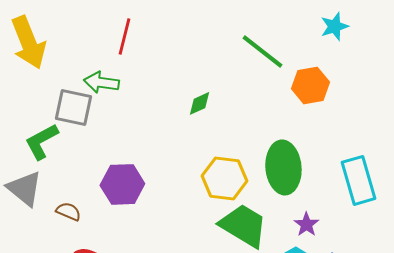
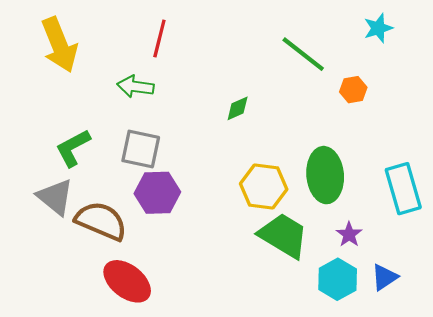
orange hexagon: (310, 85) -> (353, 90), size x0.7
gray square: (73, 107) -> (141, 149), moved
brown semicircle: (68, 211) -> (101, 221), size x2.0

